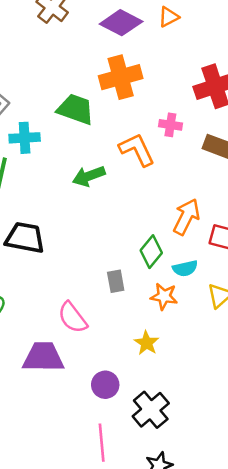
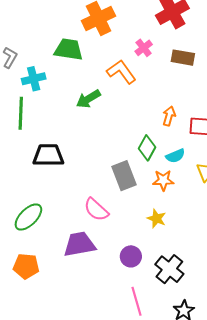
pink cross: (170, 125) -> (144, 48), turned -36
orange arrow: (186, 217) -> (169, 116), size x0.7
gray rectangle: (116, 281) -> (124, 176), size x1.6

